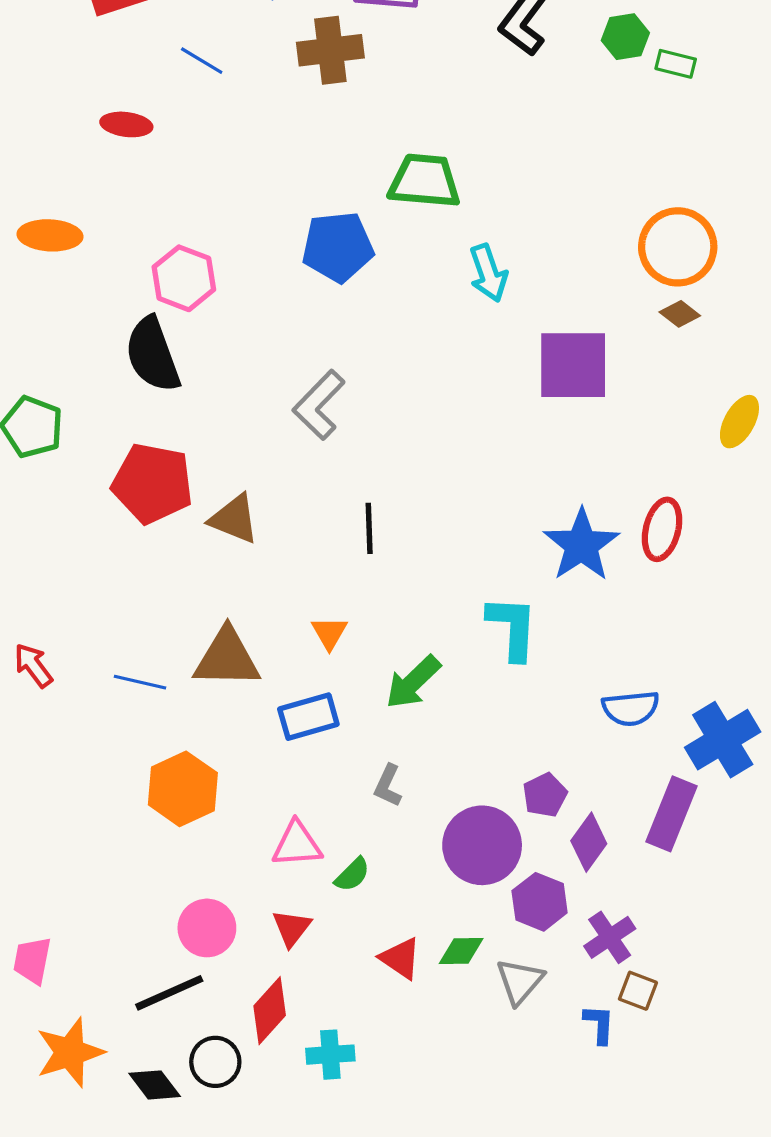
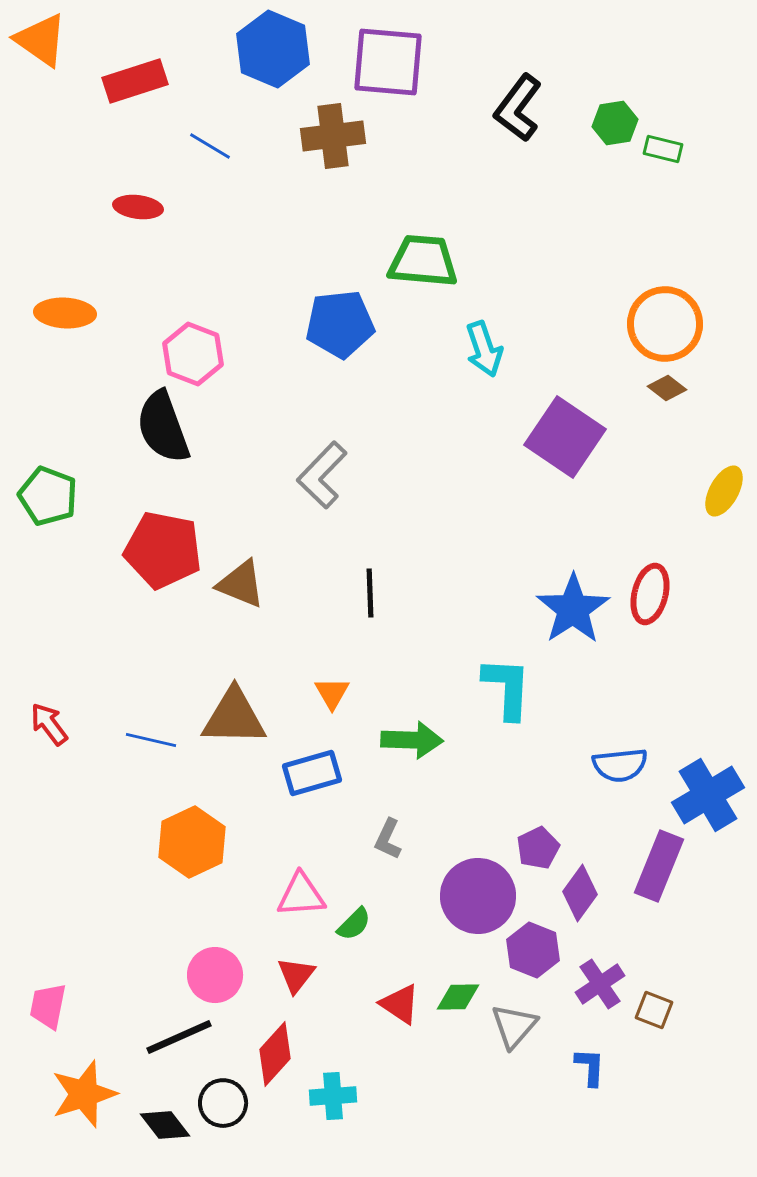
purple square: (573, 365) -> (565, 437), turned 34
green arrow: (413, 682) -> (412, 740), turned -134
brown square: (638, 991) -> (654, 1010), moved

